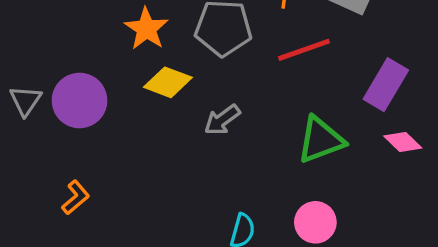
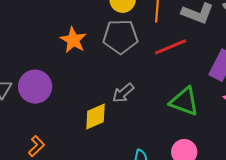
yellow diamond: (168, 82) -> (96, 116), moved, turned -40
green triangle: (321, 140) -> (184, 101), turned 44

